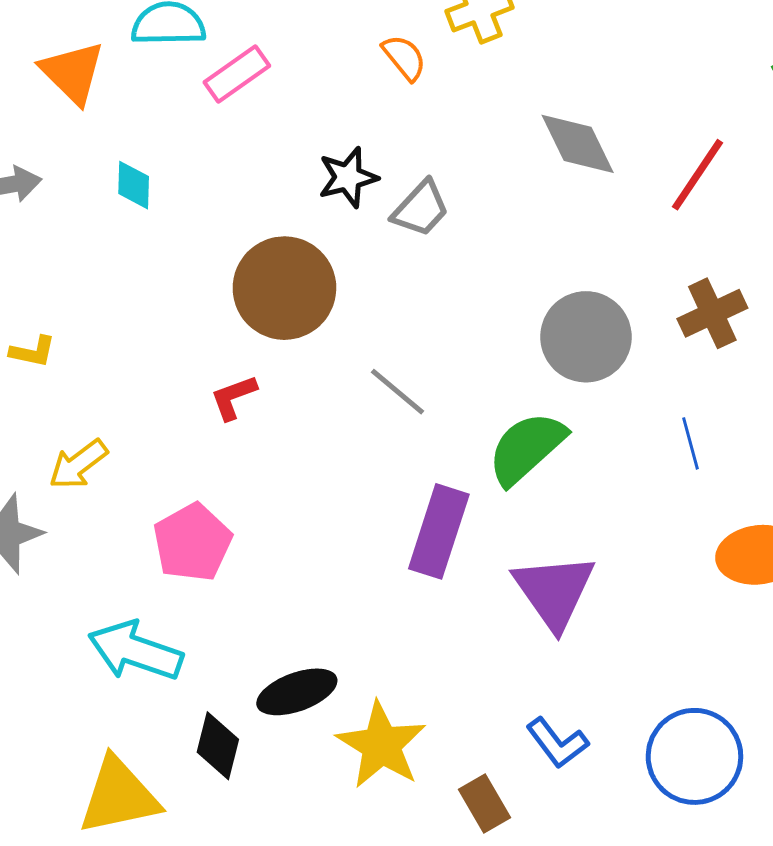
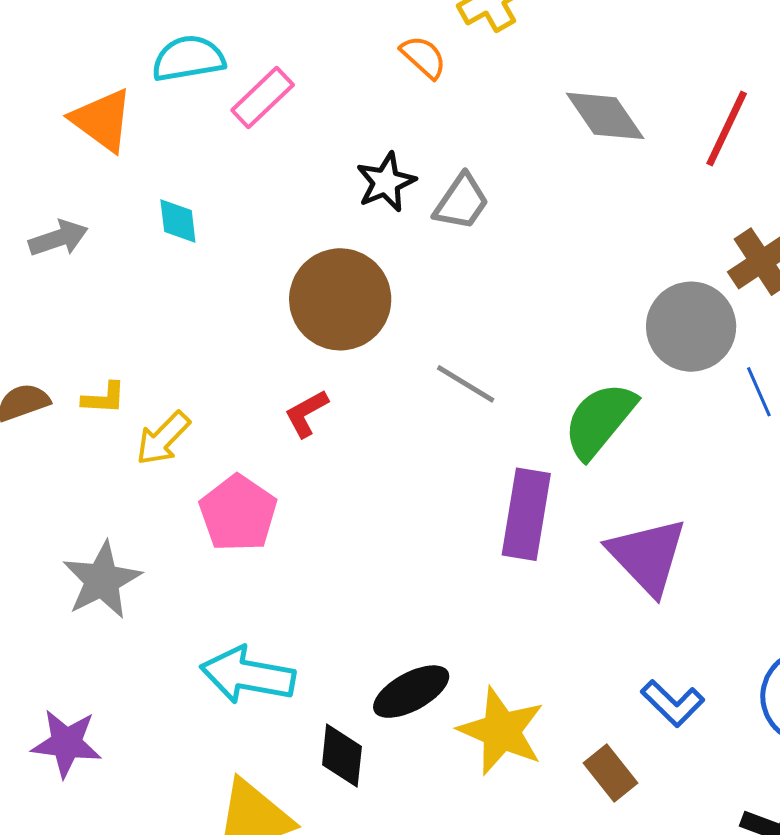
gray circle: (586, 337) -> (691, 327), moved
yellow arrow: (78, 464) -> (163, 438), moved
pink pentagon: (192, 542) -> (238, 513), moved

